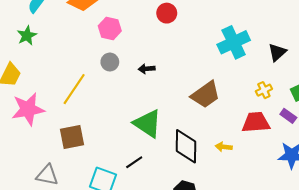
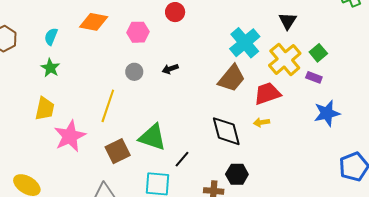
pink hexagon: (110, 28) -> (138, 32), moved
cyan cross: (234, 42) -> (245, 43), moved
yellow cross: (264, 90) -> (285, 59), size x2.0
red trapezoid: (256, 122) -> (267, 94), moved
green triangle: (148, 123) -> (152, 137), moved

